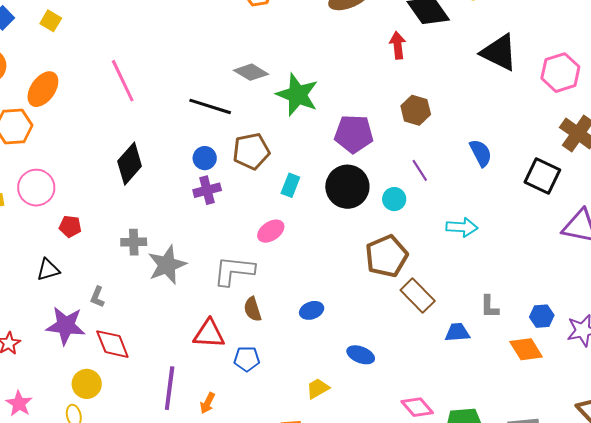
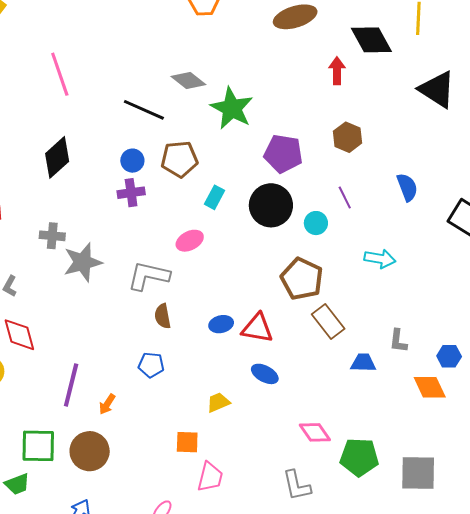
brown pentagon: (387, 256) -> (302, 279), turned -30
red triangle: (209, 334) -> (257, 328), moved

